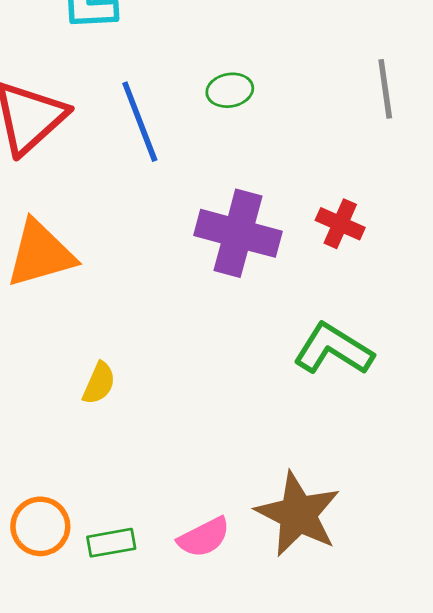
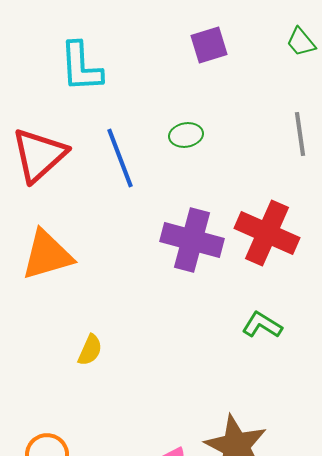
red cross: (340, 224) -> (267, 233), size x1.8
green L-shape: (333, 349) -> (262, 325), size x0.7

